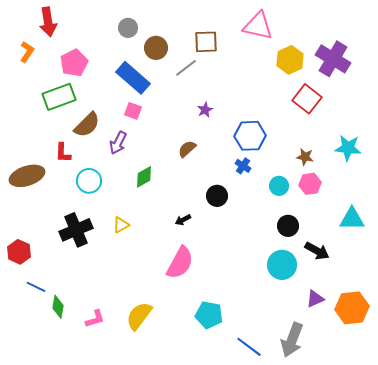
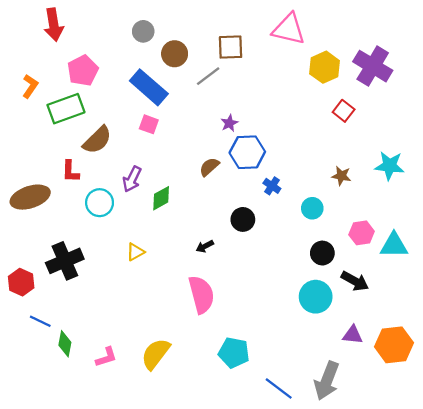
orange L-shape: (27, 52) -> (30, 86), moved
red square: (307, 99) -> (344, 111), size x0.7
blue hexagon: (250, 136) -> (247, 152), moved
purple arrow: (118, 143) -> (132, 179), moved
pink hexagon: (310, 184) -> (362, 233), moved
black cross: (76, 230) -> (65, 261), moved
pink semicircle: (180, 263) -> (201, 294), turned -44
purple triangle: (315, 299) -> (353, 335), turned 30

